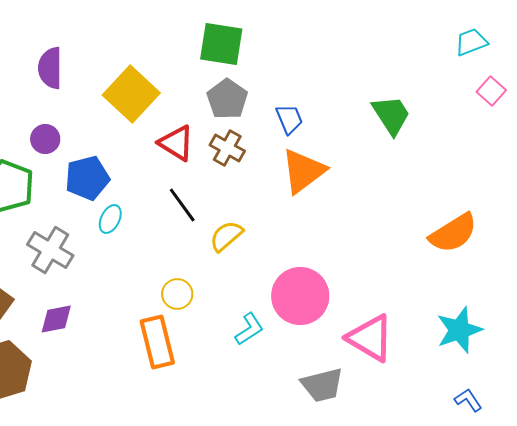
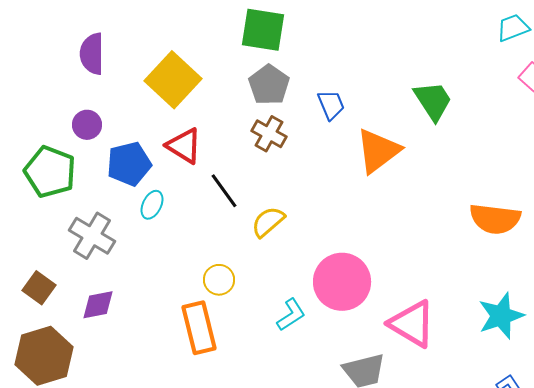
red triangle: (176, 143) -> (184, 146), moved
orange triangle: (303, 171) -> (378, 151), moved
orange semicircle: (453, 233) -> (495, 219), turned 39

